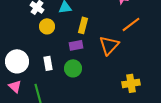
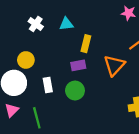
yellow circle: (47, 26) -> (26, 60), moved
pink triangle: (15, 86) -> (12, 110), turned 32

